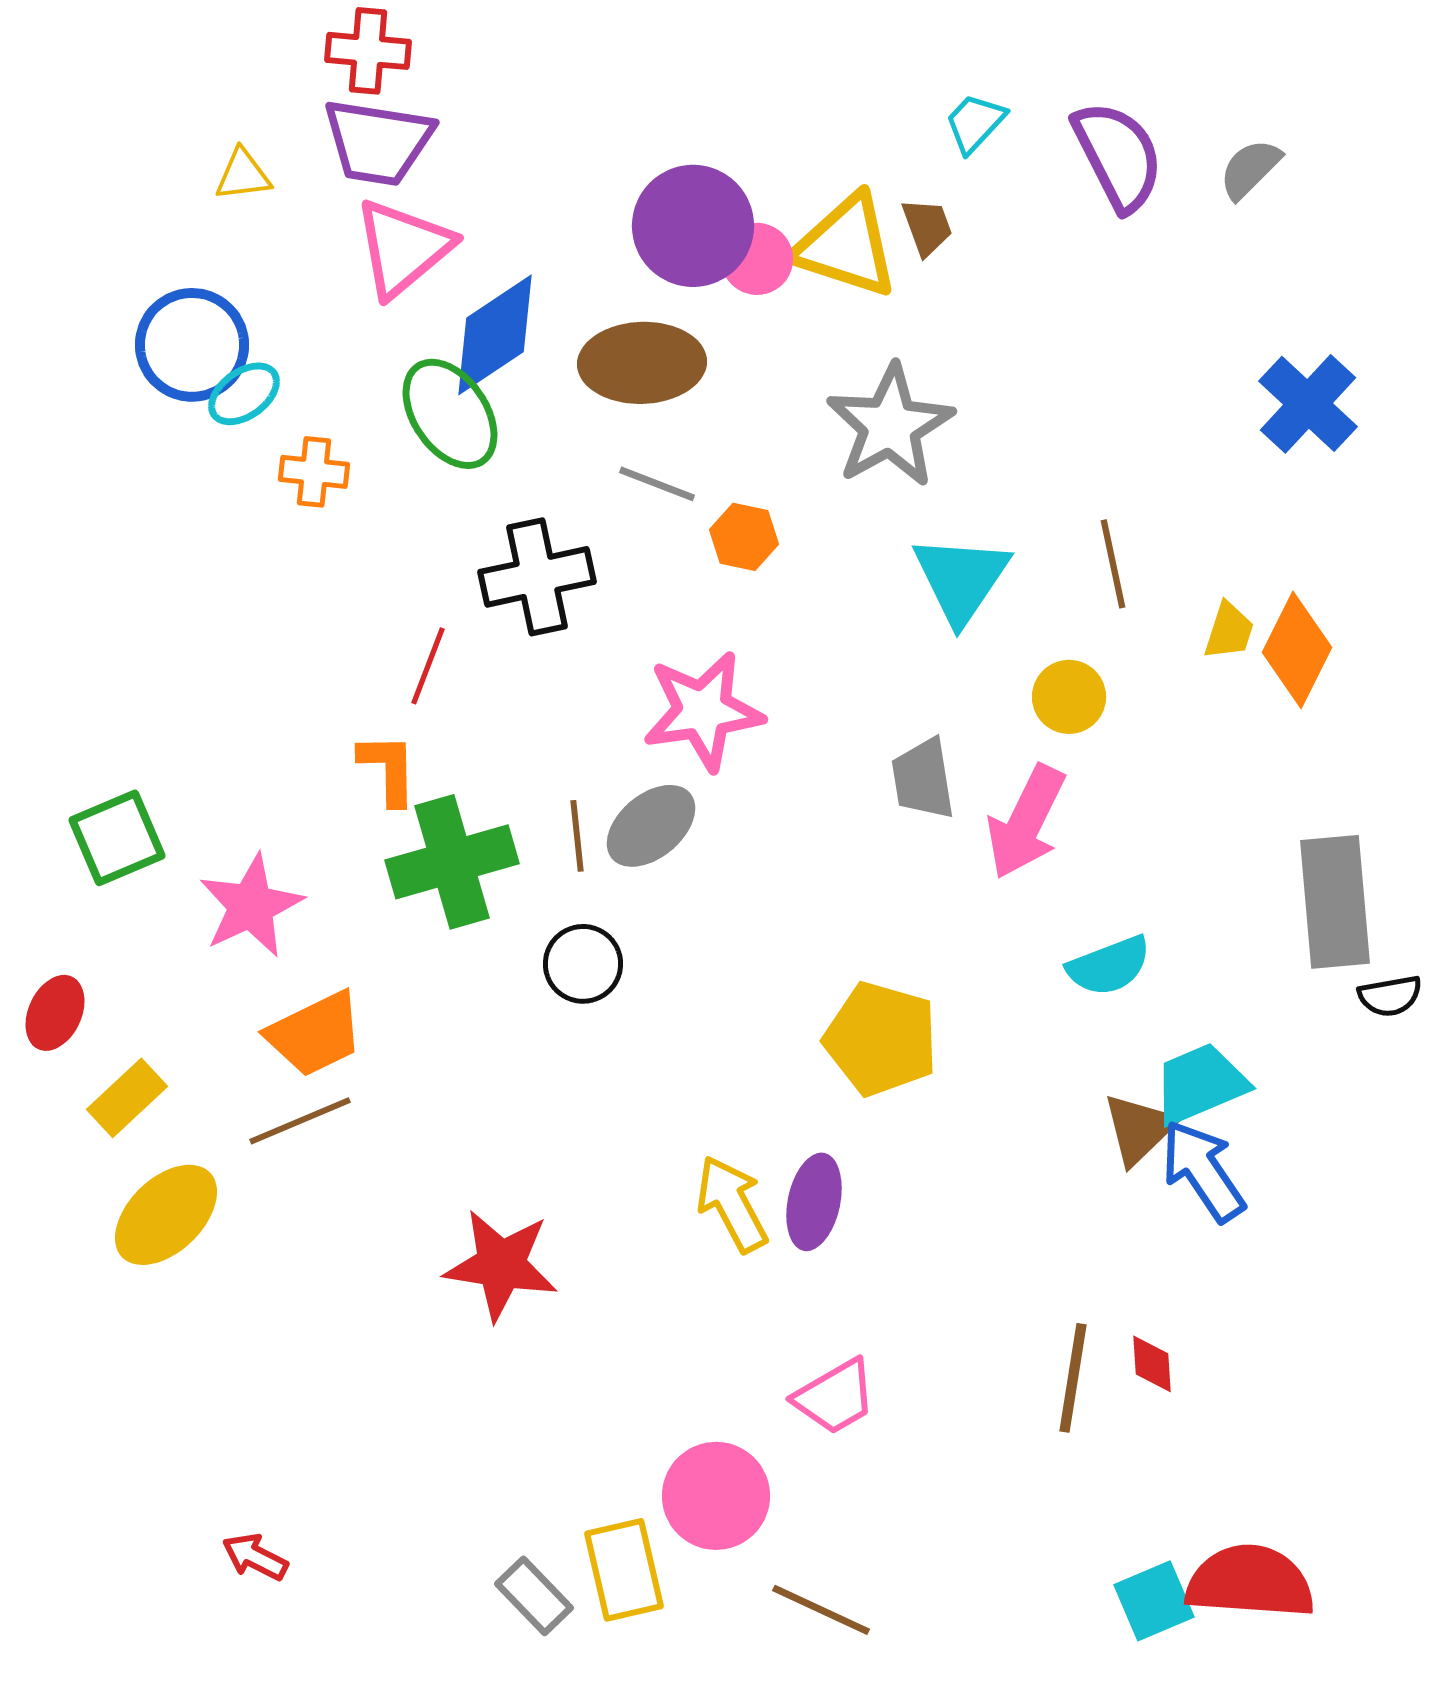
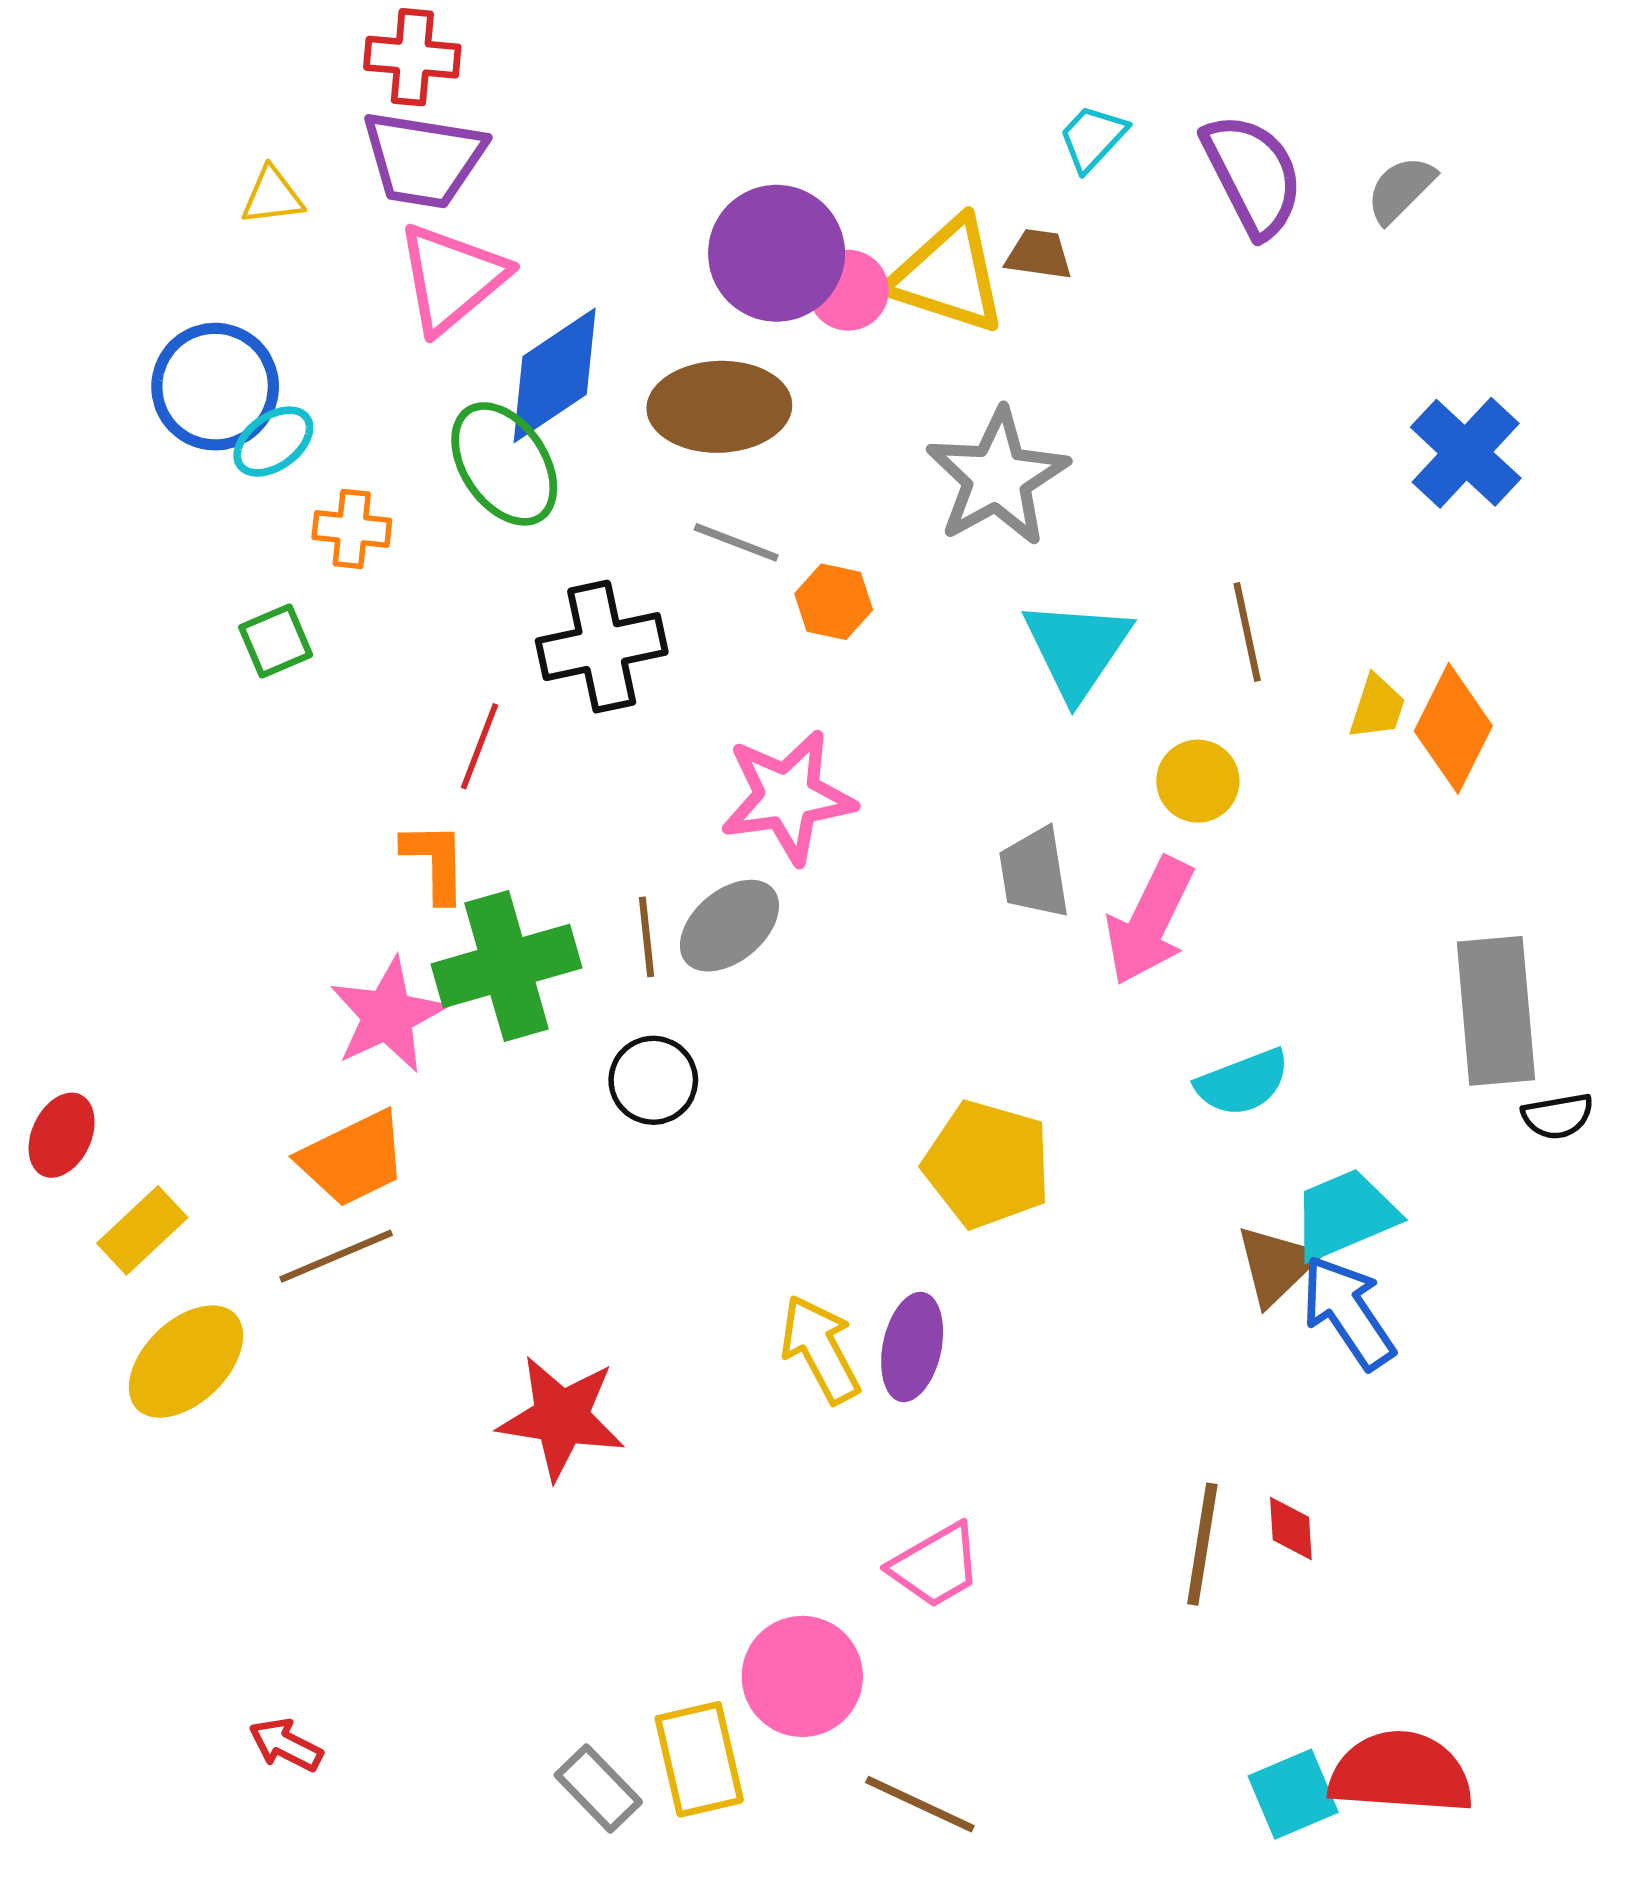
brown trapezoid: (927, 227) -> (1039, 254), turned -62
green square: (117, 838) -> (276, 641), moved, size x0.7
pink star: (251, 906) -> (388, 1015), moved

